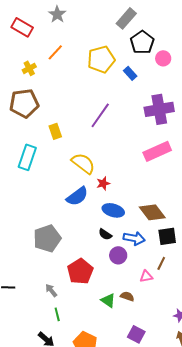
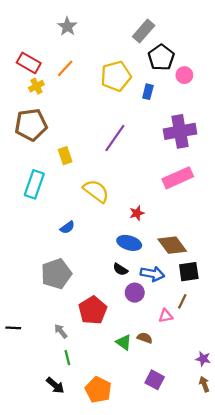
red rectangle: (22, 27) -> (29, 63), moved
blue rectangle: (130, 73) -> (148, 92), turned 56
red star: (103, 183) -> (137, 213), moved
blue semicircle: (77, 196) -> (67, 227), moved, size x0.6

